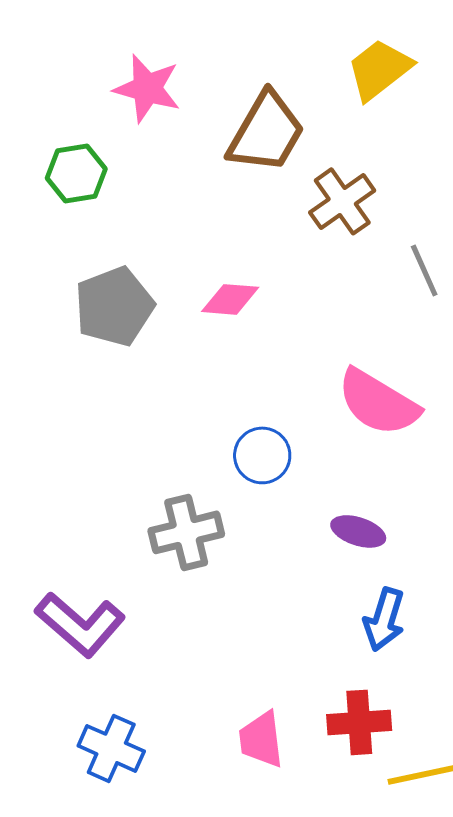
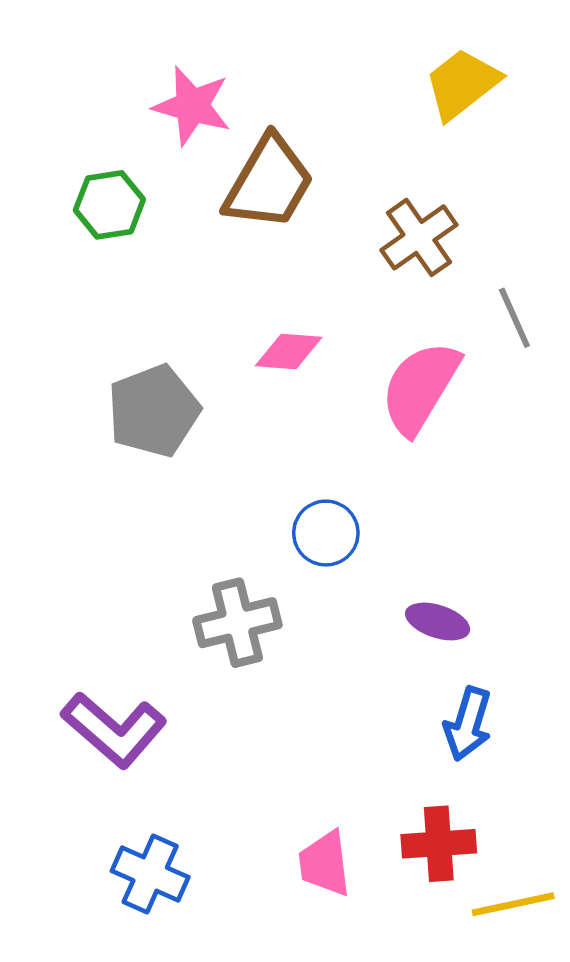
brown trapezoid: (266, 132) -> (269, 183), moved
gray pentagon: (114, 306) -> (154, 411), moved
pink semicircle: (378, 402) -> (420, 388), moved, turned 90

